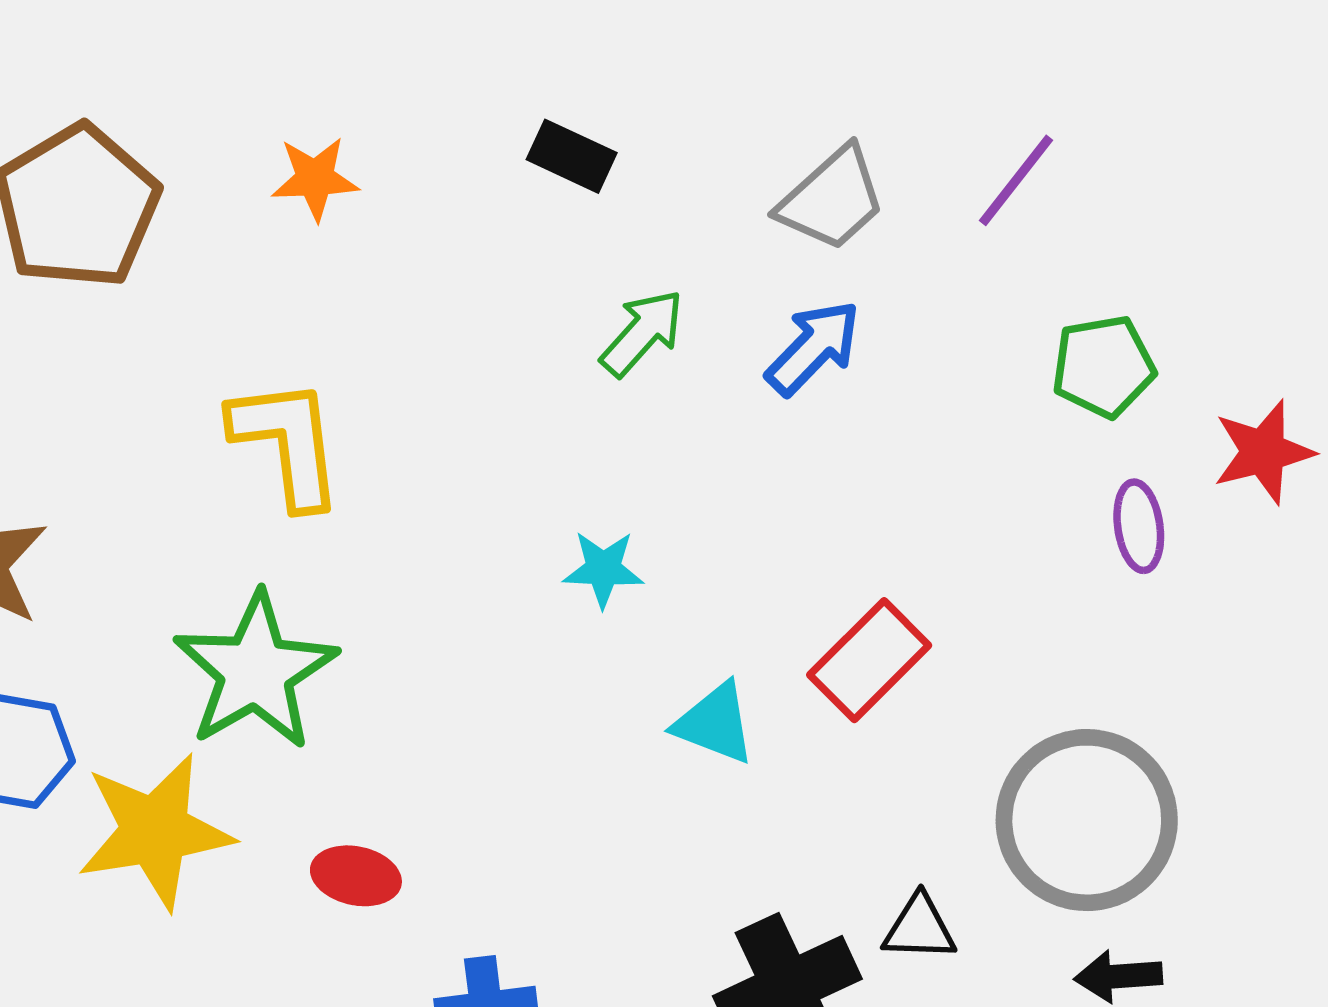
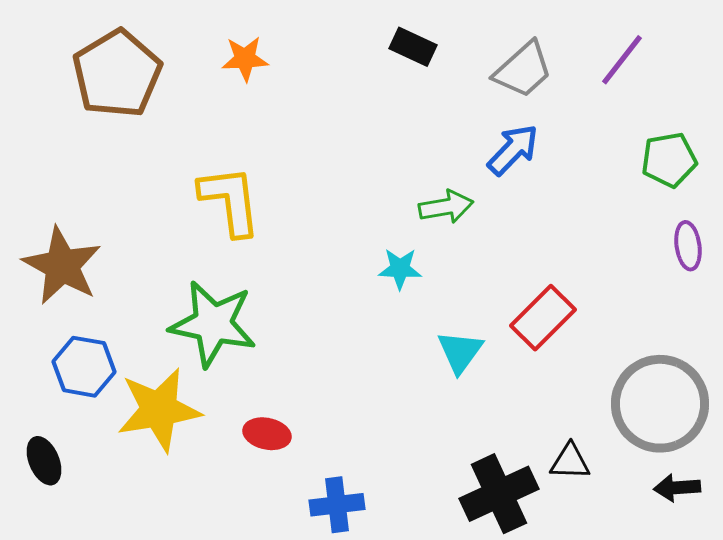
black rectangle: (572, 156) -> (413, 47), moved
green arrow: (642, 333) -> (446, 207), moved, turned 38
green star: (256, 671) -> (213, 324), turned -30
cyan triangle: (715, 723) -> (460, 352), turned 45

